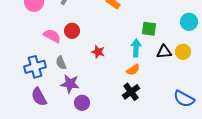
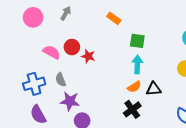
green square: (149, 29) -> (137, 41), moved
red star: (98, 52) -> (88, 56), moved
black triangle: (164, 52) -> (154, 89), moved

